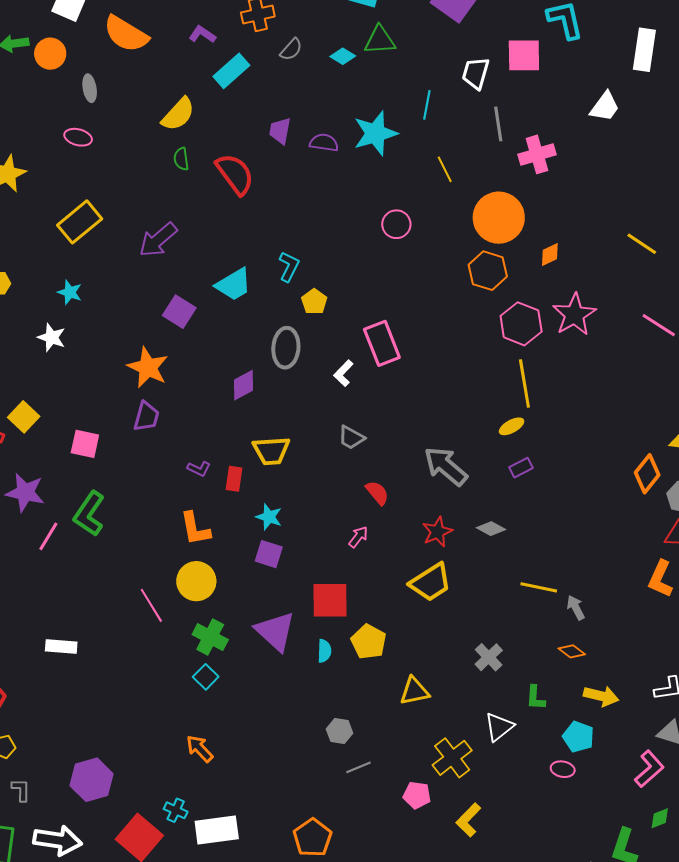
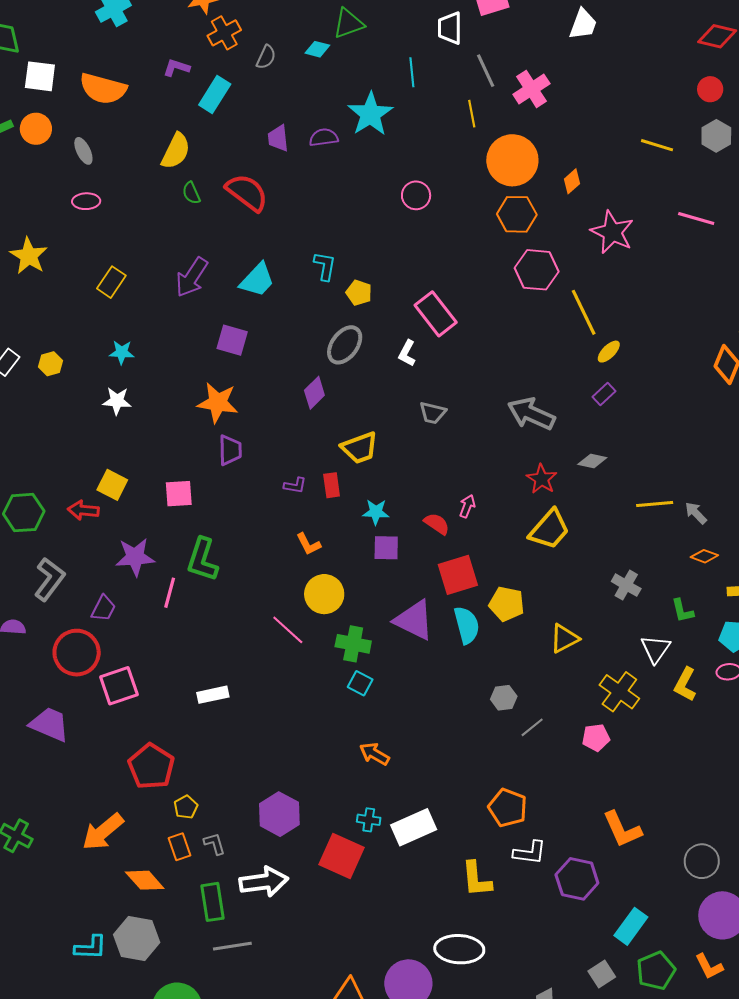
yellow line: (445, 169) -> (472, 114), moved, turned 32
yellow rectangle: (80, 222) -> (111, 282), size x0.7
cyan trapezoid: (234, 284) -> (257, 280), moved
pink hexagon: (521, 324) -> (537, 270), moved
gray ellipse: (286, 348) -> (345, 345), turned 48
yellow ellipse: (512, 426) -> (609, 352), moved
red semicircle: (377, 493) -> (437, 524), moved
orange L-shape: (195, 529) -> (308, 544), size x0.7
cyan semicircle: (324, 651) -> (467, 625), size x1.6
yellow L-shape: (468, 820) -> (685, 684), moved

